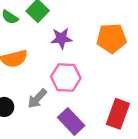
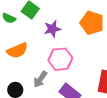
orange pentagon: (111, 38) -> (92, 23), turned 30

